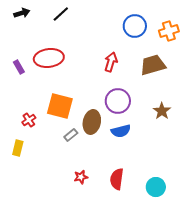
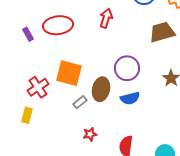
red arrow: (111, 62) -> (106, 18), moved
red cross: (29, 120) -> (38, 87), size x1.5
red star: (81, 177) -> (90, 134), moved

